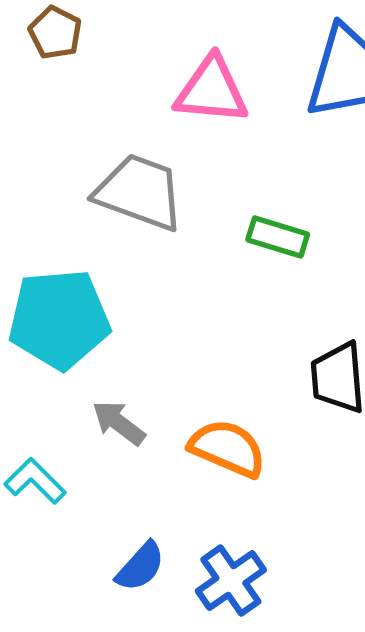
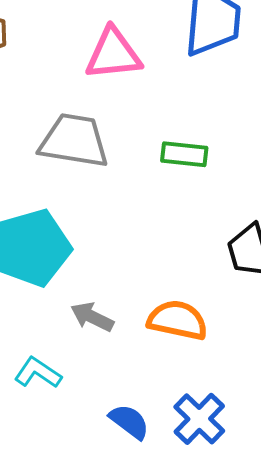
blue semicircle: (140, 567) -> (129, 422), turned -84

